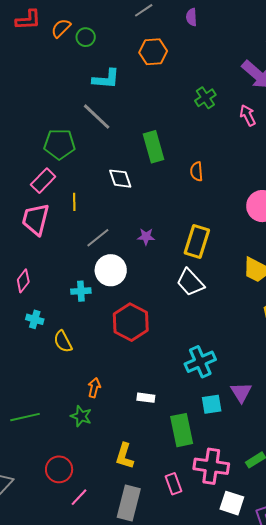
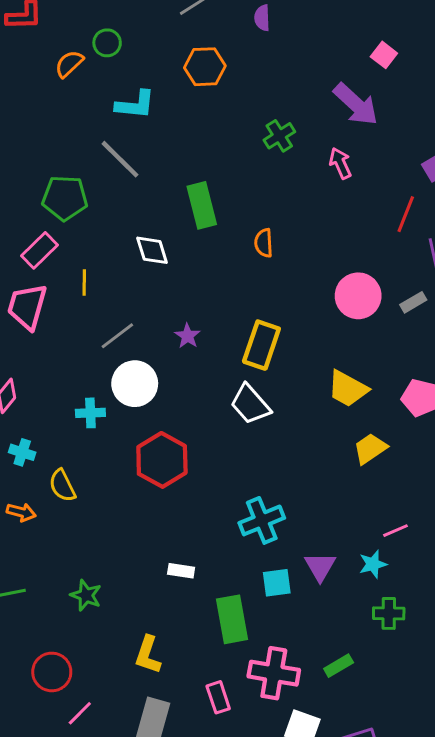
orange semicircle: (61, 28) -> (69, 64), moved
purple star: (146, 237) -> (187, 336), turned 30
orange arrow: (94, 388) -> (21, 512), moved, turned 90

